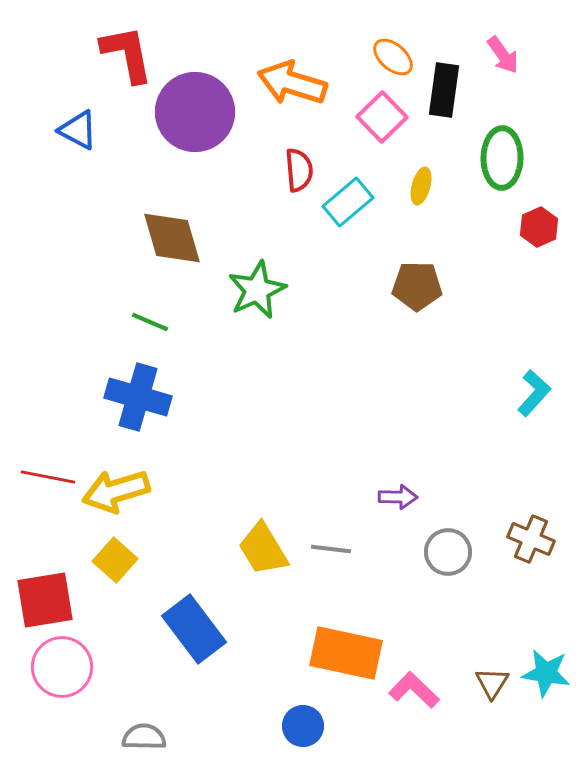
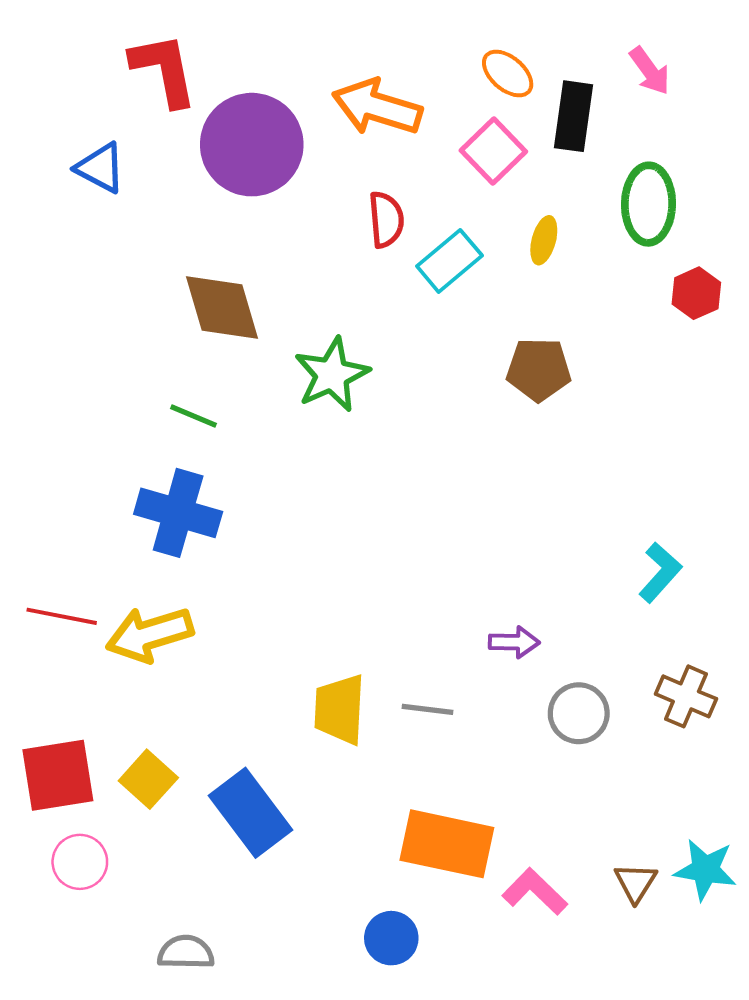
cyan L-shape: (534, 393) -> (660, 572), moved
yellow trapezoid: (263, 549) -> (340, 709), turned 34
yellow square: (115, 560) -> (148, 779), moved
pink circle: (62, 667) -> (80, 862), size x0.7

